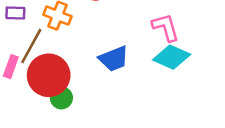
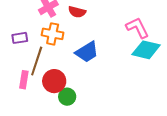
blue trapezoid: (114, 59) -> (87, 52), moved
red circle: (49, 75) -> (54, 81), size x0.7

